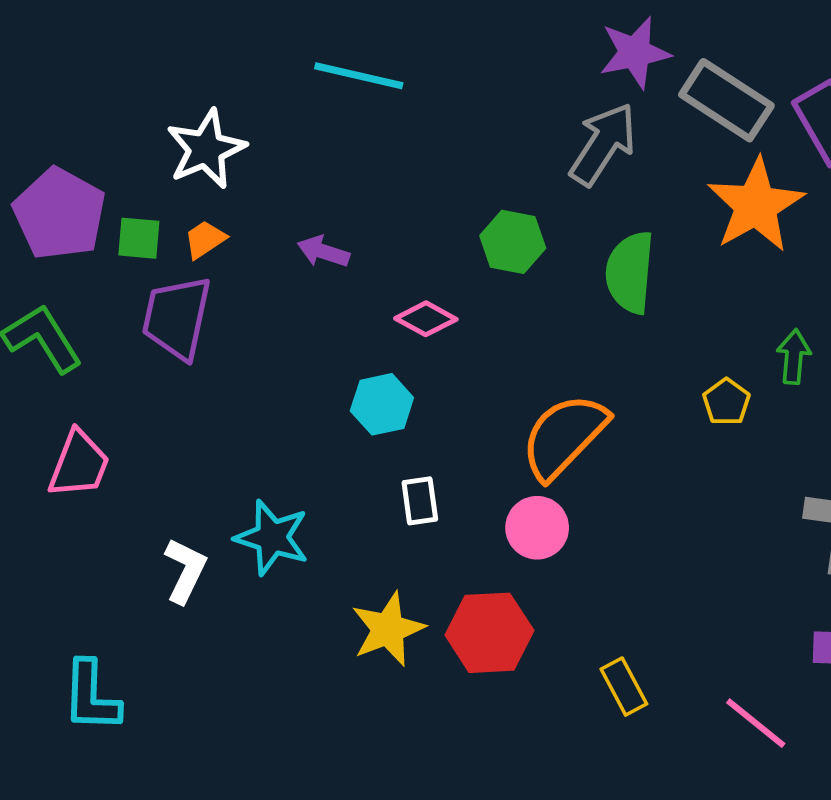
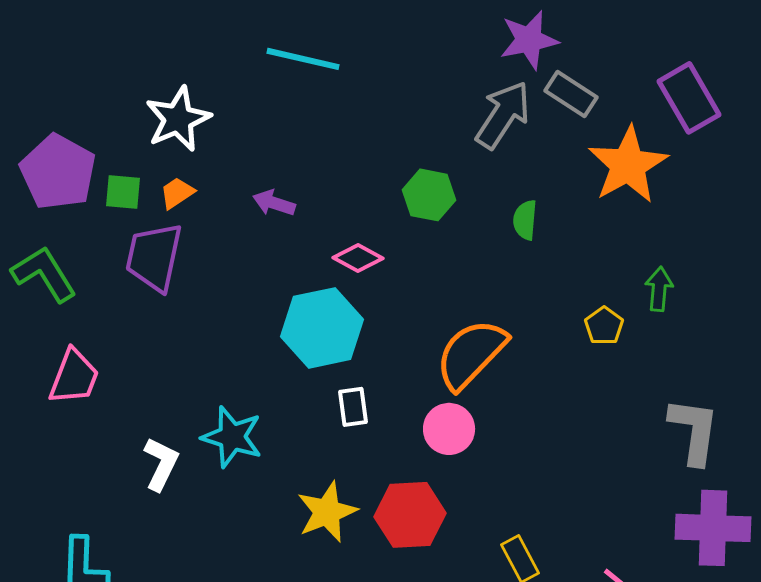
gray rectangle: (726, 100) -> (571, 94), moved, size x0.7
green semicircle: (630, 272) -> (525, 220), size x0.6
cyan hexagon: (382, 404) -> (322, 328), size x1.6

